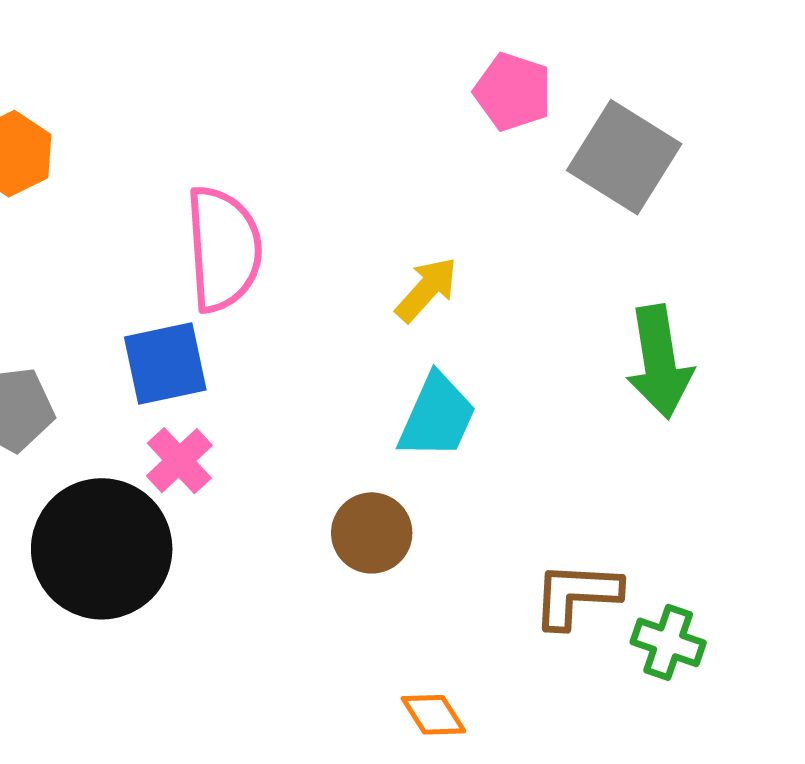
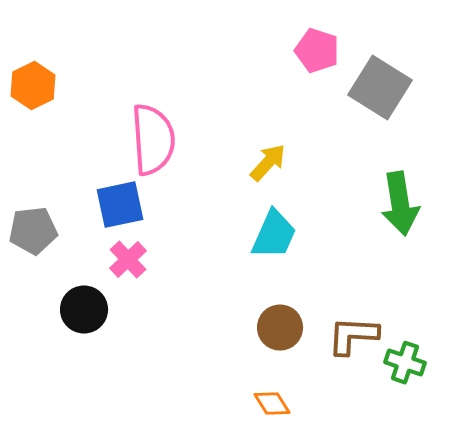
brown circle: (372, 533) -> (280, 328), moved
black circle: (102, 549) -> (84, 310), size x0.6

